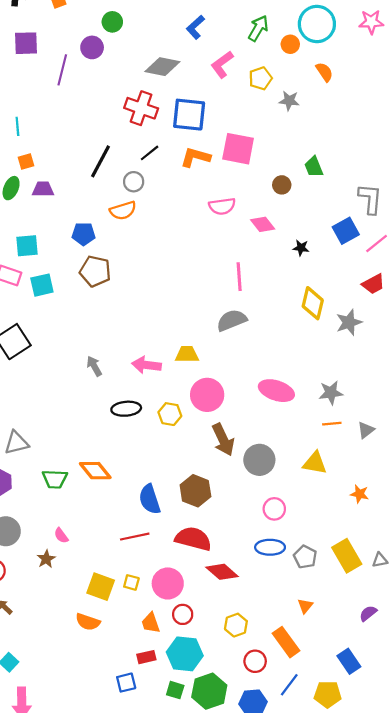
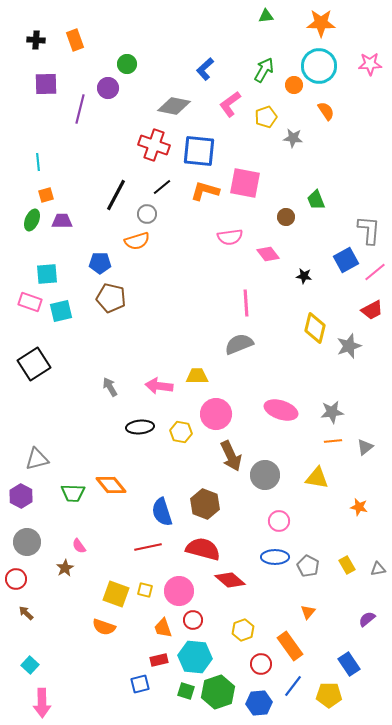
yellow rectangle: (347, 556) -> (347, 565), size x0.6

